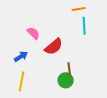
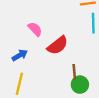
green circle: (66, 80) -> (80, 85), moved

